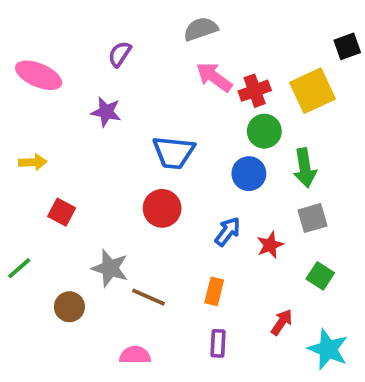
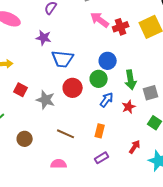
green circle: (264, 131) -> (99, 79), moved
blue trapezoid: (174, 152) -> (63, 59), moved
green arrow: (305, 168) -> (131, 80), moved
blue circle: (249, 174) -> (108, 61), moved
gray star: (110, 268) -> (46, 100), moved
purple rectangle: (218, 343) -> (102, 158), turned 56

